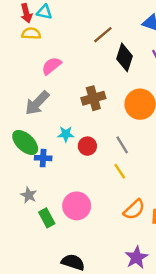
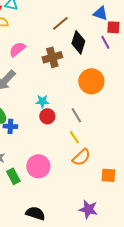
brown cross: (93, 98) -> (52, 57), moved
cyan star: (66, 134) -> (42, 101), moved
orange semicircle: (134, 209) -> (81, 157), moved
purple star: (136, 257) -> (88, 209), turned -30

